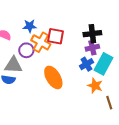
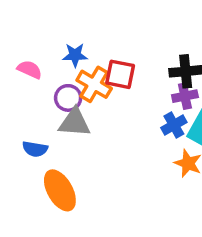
gray triangle: (13, 65) -> (75, 122), moved
orange ellipse: (53, 77) -> (60, 190), moved

